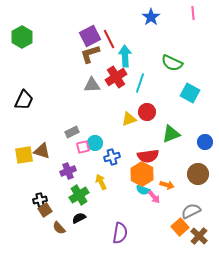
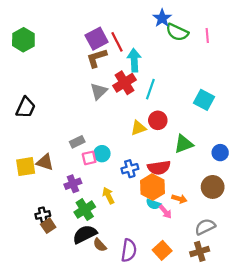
pink line: (193, 13) -> (207, 35), moved
green semicircle: (172, 63) -> (177, 32), moved
gray triangle: (92, 85) -> (99, 91), turned -42
blue cross: (112, 157) -> (130, 169), moved
black semicircle: (79, 218) -> (85, 234), size x1.6
orange square: (180, 227) -> (162, 250), moved
brown semicircle: (59, 228) -> (100, 245), moved
brown cross: (199, 236) -> (200, 251), moved, turned 30

